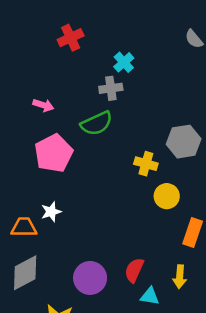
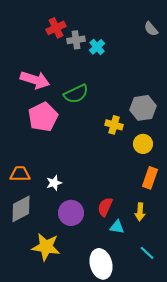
gray cross: (111, 88) -> (76, 40), moved
pink arrow: (43, 105) -> (35, 80), size x1.8
yellow circle: (167, 196) -> (143, 144), moved
white star: (51, 212) -> (54, 183), moved

